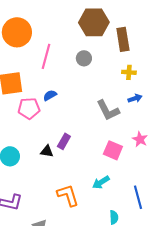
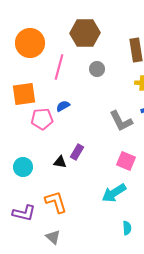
brown hexagon: (94, 22) -> (85, 33), moved
cyan arrow: (101, 182) -> (114, 193), size x1.4
orange L-shape: (68, 195) -> (56, 202), moved

